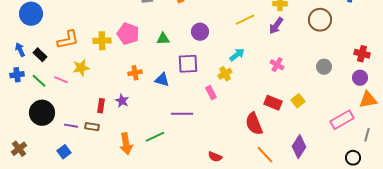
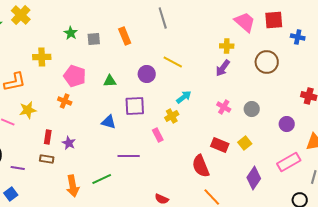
yellow line: (245, 20) -> (173, 62), moved, turned 54
yellow cross: (102, 41) -> (42, 57), moved
gray circle: (324, 67) -> (252, 109), moved
orange cross: (135, 73) -> (65, 101), moved, turned 32
purple circle: (360, 78) -> (287, 124), moved
red rectangle: (101, 106) -> (48, 137), moved
brown rectangle: (92, 127) -> (47, 159), moved
purple diamond: (299, 147) -> (254, 178), moved

